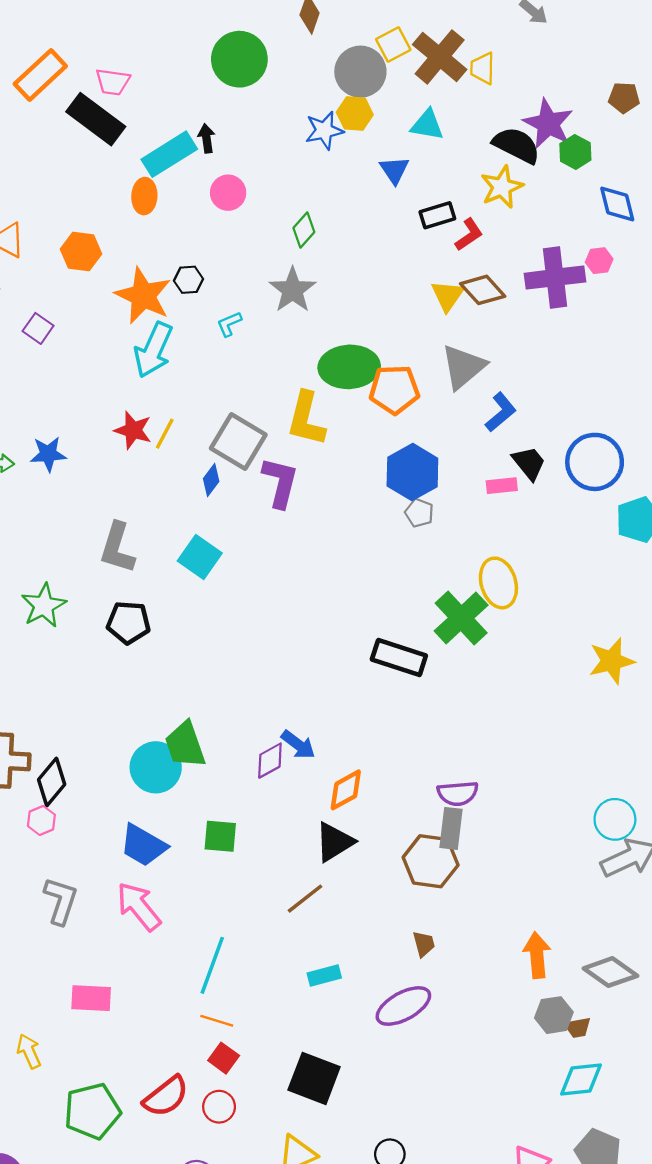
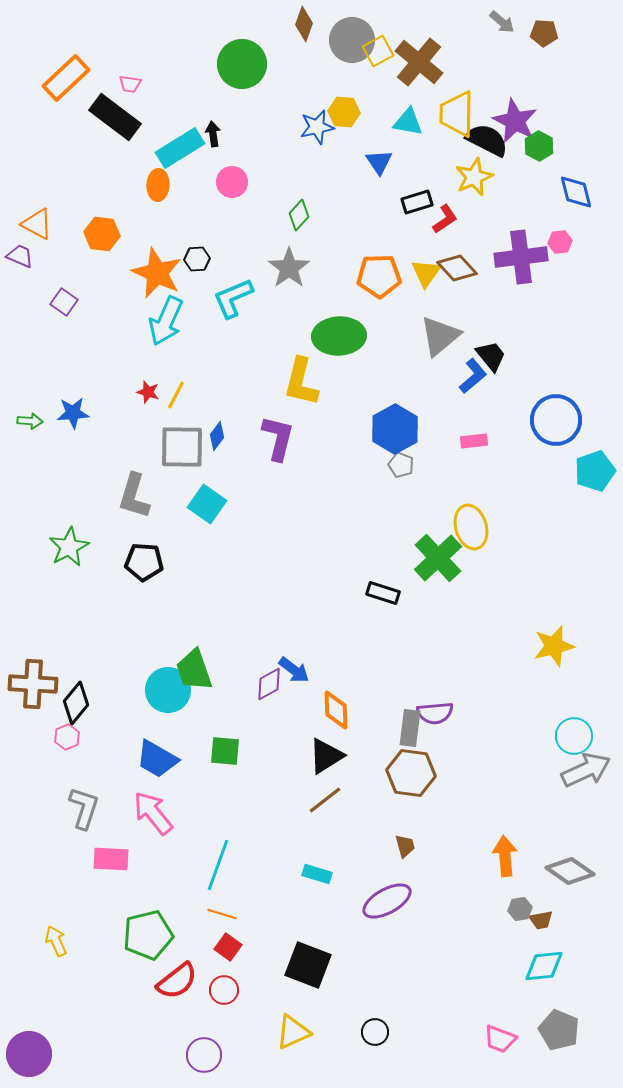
yellow trapezoid: (483, 68) -> (457, 114), moved, size x1.6
gray circle: (360, 72) -> (352, 40), moved
pink trapezoid: (113, 82) -> (130, 84), size x0.7
brown pentagon: (624, 98) -> (544, 33), moved
cyan L-shape: (229, 324) -> (233, 298), size x1.8
orange pentagon: (394, 390) -> (379, 276), moved
red star: (133, 430) -> (148, 392), size x0.7
gray square: (238, 442) -> (182, 447), moved, turned -30
black trapezoid: (529, 463) -> (491, 356), moved
black rectangle: (399, 658) -> (383, 593), size x0.7
yellow star: (612, 661) -> (554, 646), moved
orange diamond: (346, 790) -> (336, 710), turned -63
gray rectangle: (451, 828) -> (410, 728), moved
brown line: (305, 899) -> (325, 800), moved
cyan rectangle: (324, 975) -> (317, 874), turned 32
pink rectangle: (91, 998) -> (111, 859), moved
gray hexagon: (554, 1015) -> (520, 909), size x0.7
green pentagon: (92, 1111) -> (148, 935), moved

